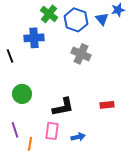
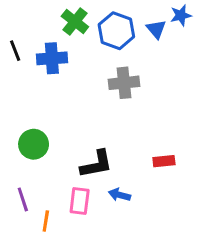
gray cross: (81, 54) -> (124, 83), turned -30
black line: (10, 56) -> (15, 51), moved
blue arrow: (78, 137) -> (119, 195), moved, turned -152

